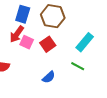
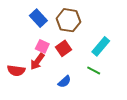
blue rectangle: (23, 14) -> (38, 18), turned -60
red arrow: (17, 34) -> (37, 61), moved

